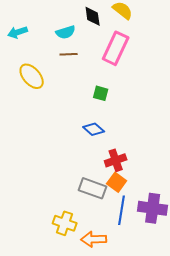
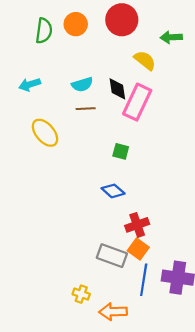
black diamond: (93, 16) -> (117, 89), moved
yellow cross: (65, 223) -> (81, 294), size x0.7

